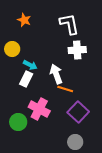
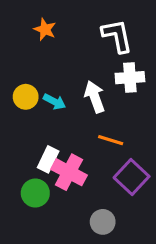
yellow circle: (12, 49) -> (26, 97), moved
white arrow: (56, 74) -> (95, 97), moved
white rectangle: (26, 79) -> (48, 159), moved
gray circle: (75, 142) -> (103, 222), moved

